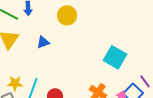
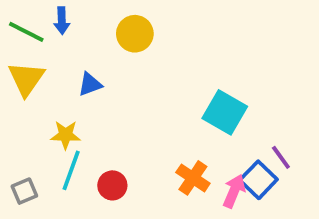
yellow star: (15, 83) -> (66, 135), moved

